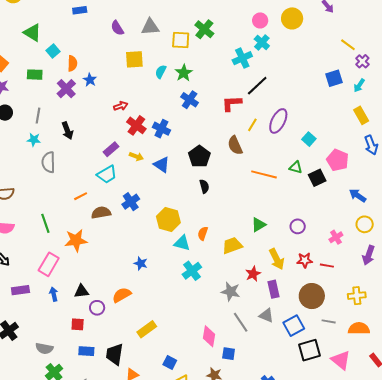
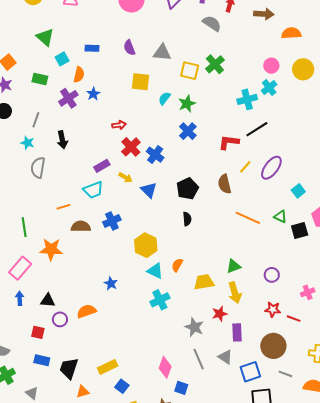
blue rectangle: (80, 10) -> (92, 48), moved
yellow arrow: (277, 259) -> (235, 293), moved
yellow rectangle: (147, 329) -> (108, 367), moved

